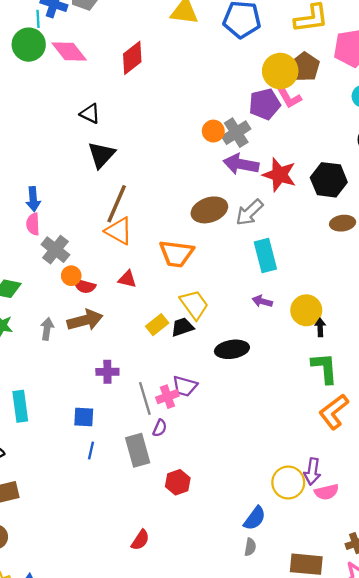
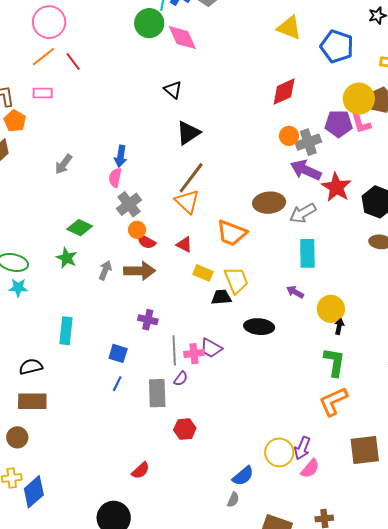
red diamond: (132, 58) -> (284, 92), moved
black triangle: (90, 114) -> (173, 90), moved
yellow rectangle: (157, 325) -> (203, 273), moved, turned 48
pink semicircle: (327, 492) -> (310, 469), turned -50

